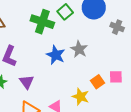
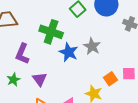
green cross: (42, 22) -> (51, 32), moved

